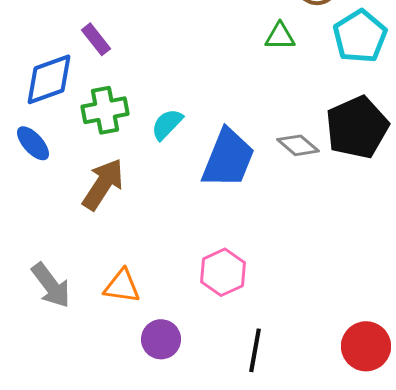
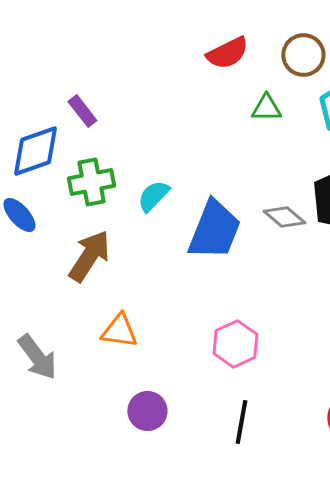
pink hexagon: (223, 272) -> (235, 344), moved
orange triangle: (122, 286) -> (119, 331), moved

